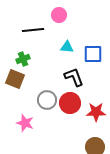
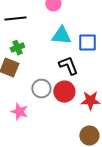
black line: (33, 30) -> (15, 19), moved
cyan triangle: (67, 47) -> (61, 36), size x1.5

